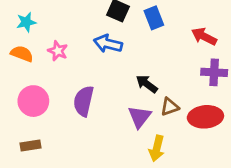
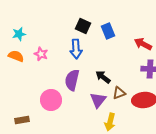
blue arrow: (108, 44) -> (76, 49), turned -108
pink circle: (33, 101) -> (51, 100), moved
purple semicircle: (84, 101) -> (72, 80), moved

